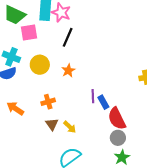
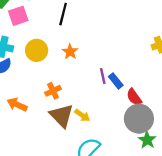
red semicircle: (117, 119) -> (134, 97), size x0.7
brown triangle: (52, 124) -> (62, 116), size x1.6
gray circle: (118, 138) -> (139, 119), size x1.6

